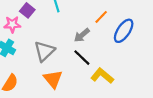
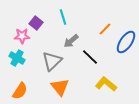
gray arrow: (82, 35) -> (71, 41), moved
black line: (82, 58) -> (90, 57), moved

